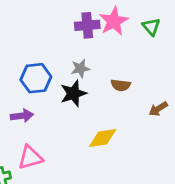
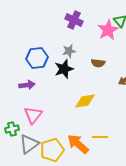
pink star: (114, 21) -> (108, 30), moved
purple cross: (87, 25) -> (74, 20), turned 30
pink triangle: (30, 157) -> (33, 115), turned -36

